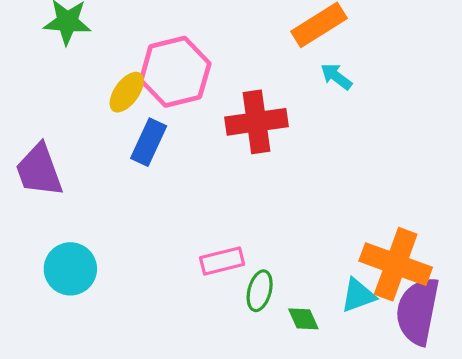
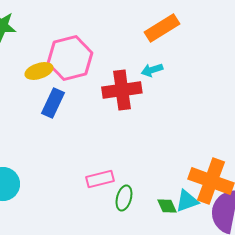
cyan arrow: (336, 76) -> (152, 70), moved, turned -55
yellow ellipse: (127, 92) -> (39, 71), turned 36
green diamond: (303, 319) -> (167, 206), moved

